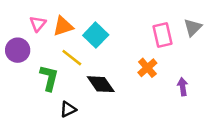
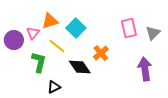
pink triangle: (38, 24) -> (33, 33), moved
gray triangle: (193, 27) -> (153, 33), moved
orange cross: (147, 68) -> (101, 53), moved
purple arrow: (183, 87) -> (145, 69), size x1.6

